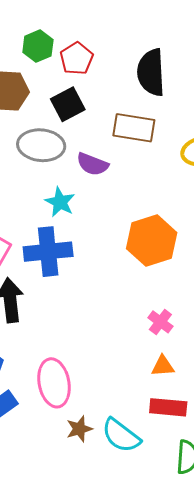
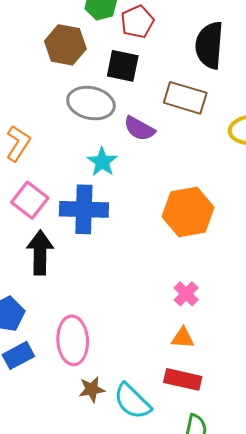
black square: (68, 104) -> (123, 66), turned 32

